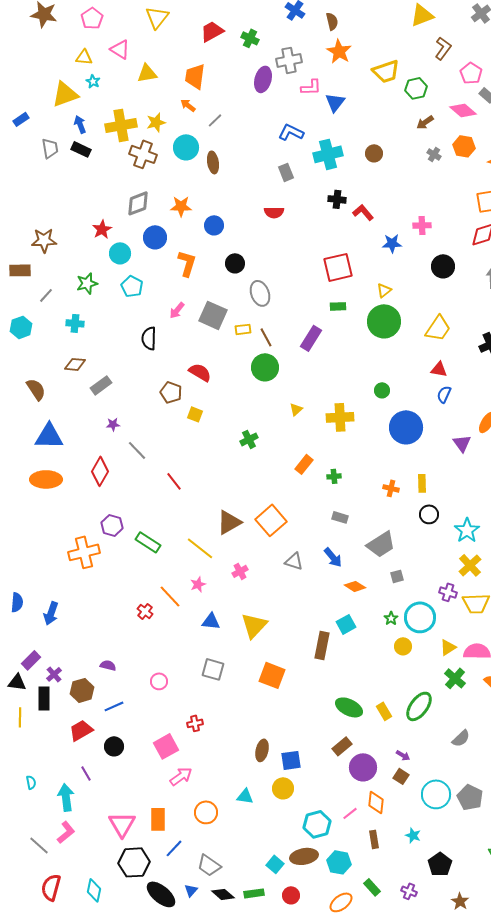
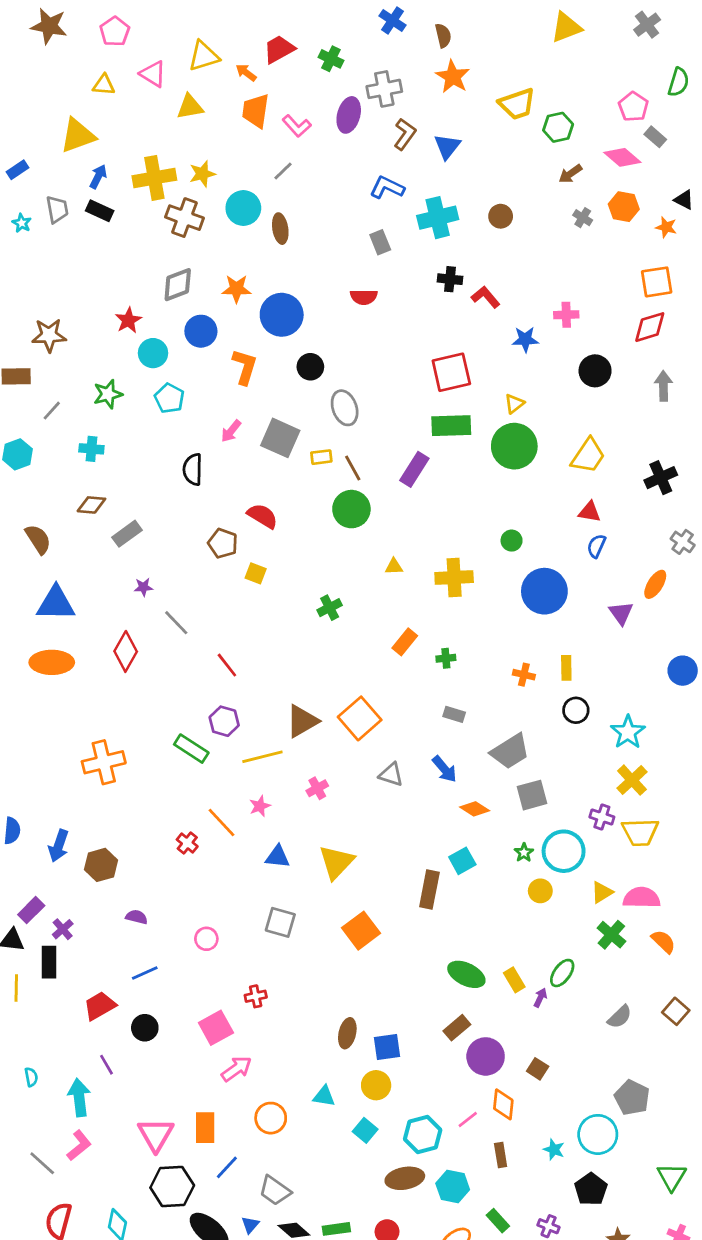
yellow triangle: (157, 17) -> (204, 56), moved, turned 35
brown L-shape: (443, 48) -> (405, 134), moved
cyan star: (93, 81) -> (22, 223), moved
pink L-shape: (311, 87) -> (297, 126), moved, turned 50
orange arrow: (188, 105) -> (246, 73), moved
blue arrow: (80, 124) -> (98, 177), turned 48
blue circle: (214, 225) -> (282, 315), size x1.6
green rectangle: (338, 306) -> (451, 426), size x1.8
yellow triangle: (296, 409) -> (394, 567), turned 40
purple hexagon: (112, 525) -> (224, 721), moved
yellow line: (200, 548) -> (262, 757), turned -52
gray square: (397, 576) -> (532, 795), size x1.6
orange square: (272, 675) -> (361, 931), turned 32
brown hexagon: (82, 690) -> (101, 865), moved
green ellipse: (419, 706) -> (562, 973), size x0.7
purple arrow: (403, 755) -> (540, 998), moved, turned -96
cyan circle: (436, 794) -> (598, 1134), moved
cyan square: (275, 864) -> (365, 1130), moved

